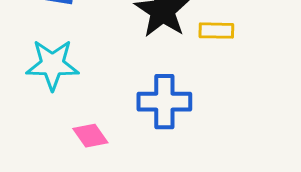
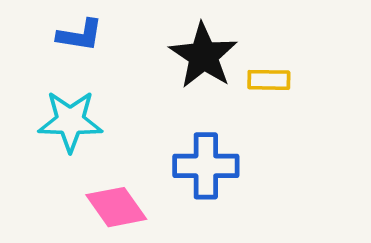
pink diamond: (90, 136) -> (116, 207), size x1.4

